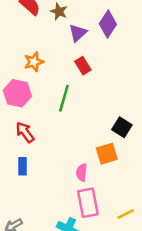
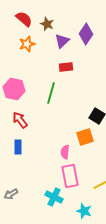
orange star: (34, 62) -> (27, 44), moved
red rectangle: (83, 66) -> (66, 67), turned -64

